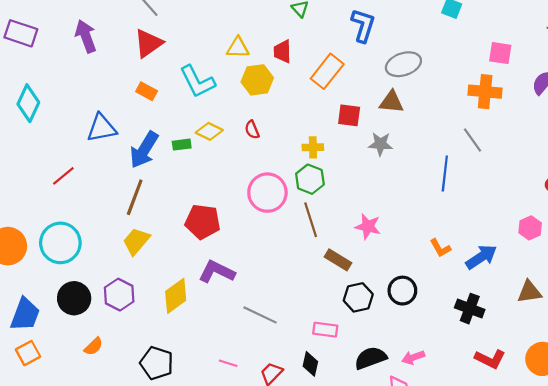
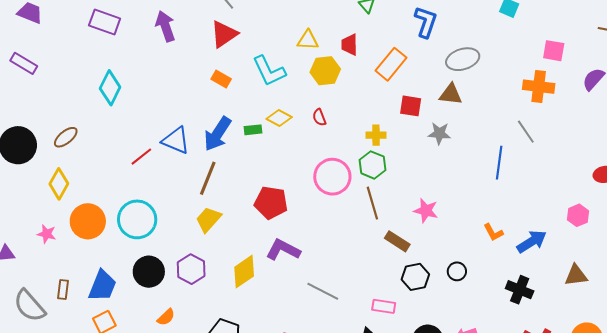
blue triangle: (102, 128) -> (176, 140), moved, turned 32
black circle: (402, 291) -> (457, 271), size x0.7

